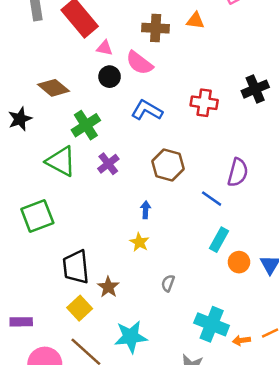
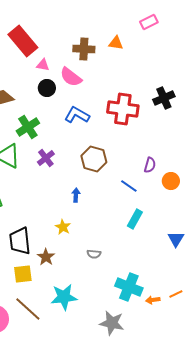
red cross: (204, 103) -> (123, 109), size x1.4
purple semicircle: (238, 172) -> (150, 165), size x0.7
yellow star: (139, 242) -> (63, 227), moved
orange circle: (239, 262) -> (171, 181), moved
gray semicircle: (168, 283) -> (94, 254), turned -104
yellow square: (80, 308) -> (23, 274), turned 36

